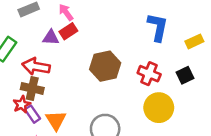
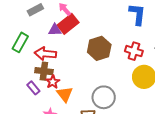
red rectangle: (68, 31) -> (68, 24), size x1.5
red star: (22, 104) -> (53, 82), moved
purple rectangle: (33, 114) -> (33, 88), moved

